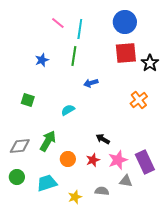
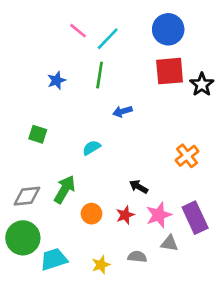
cyan line: (80, 29) -> (108, 39), turned 36
orange cross: (139, 100) -> (187, 156), moved
green circle: (17, 177) -> (23, 238), size x1.6
cyan trapezoid: (47, 183) -> (54, 259), moved

